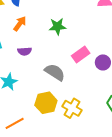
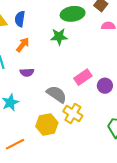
green star: (57, 26) -> (59, 37), moved
yellow cross: (72, 108) -> (73, 113), moved

